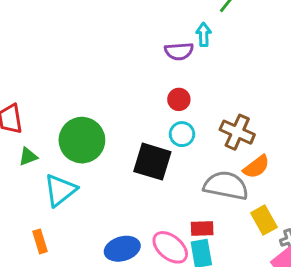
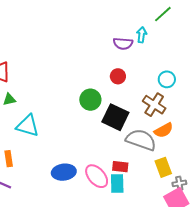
cyan circle: (182, 134) -> (167, 79), moved
green circle: (82, 140) -> (90, 100), moved, size x0.7
black square: (152, 162) -> (115, 117), moved
cyan triangle: (60, 190) -> (28, 126), turned 45

